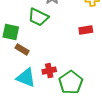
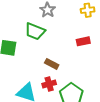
brown rectangle: (22, 49) -> (52, 64), moved

